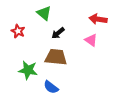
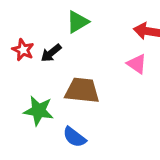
green triangle: (44, 13) -> (78, 22), moved, turned 49
black arrow: (58, 33) -> (51, 53), moved

